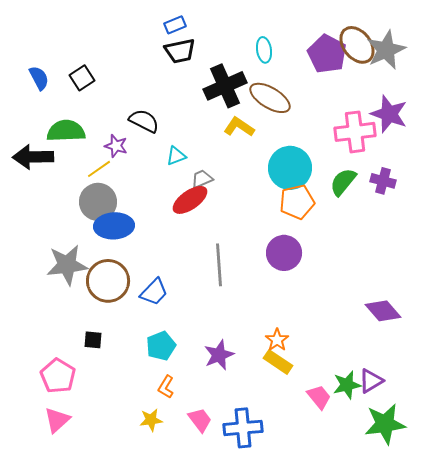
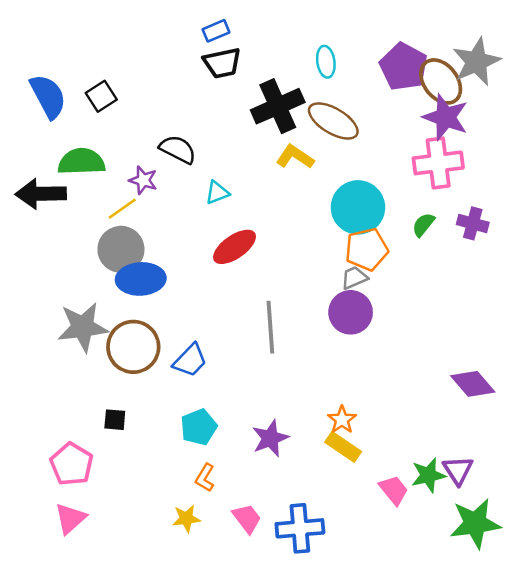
brown ellipse: (357, 45) -> (441, 81), moved
blue semicircle: (39, 78) -> (48, 96), size x1.5
purple star: (389, 114) -> (446, 117), moved
gray trapezoid: (202, 179) -> (354, 278), moved
green semicircle: (343, 182) -> (423, 225), size x0.7
purple triangle: (371, 381) -> (458, 470), turned -32

